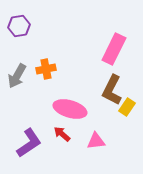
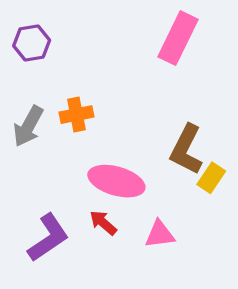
pink rectangle: (114, 49) -> (178, 38), moved

